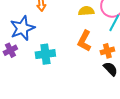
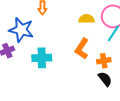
blue star: (22, 28) -> (21, 30), turned 30

